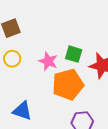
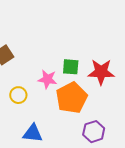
yellow circle: (12, 59) -> (18, 95), moved

